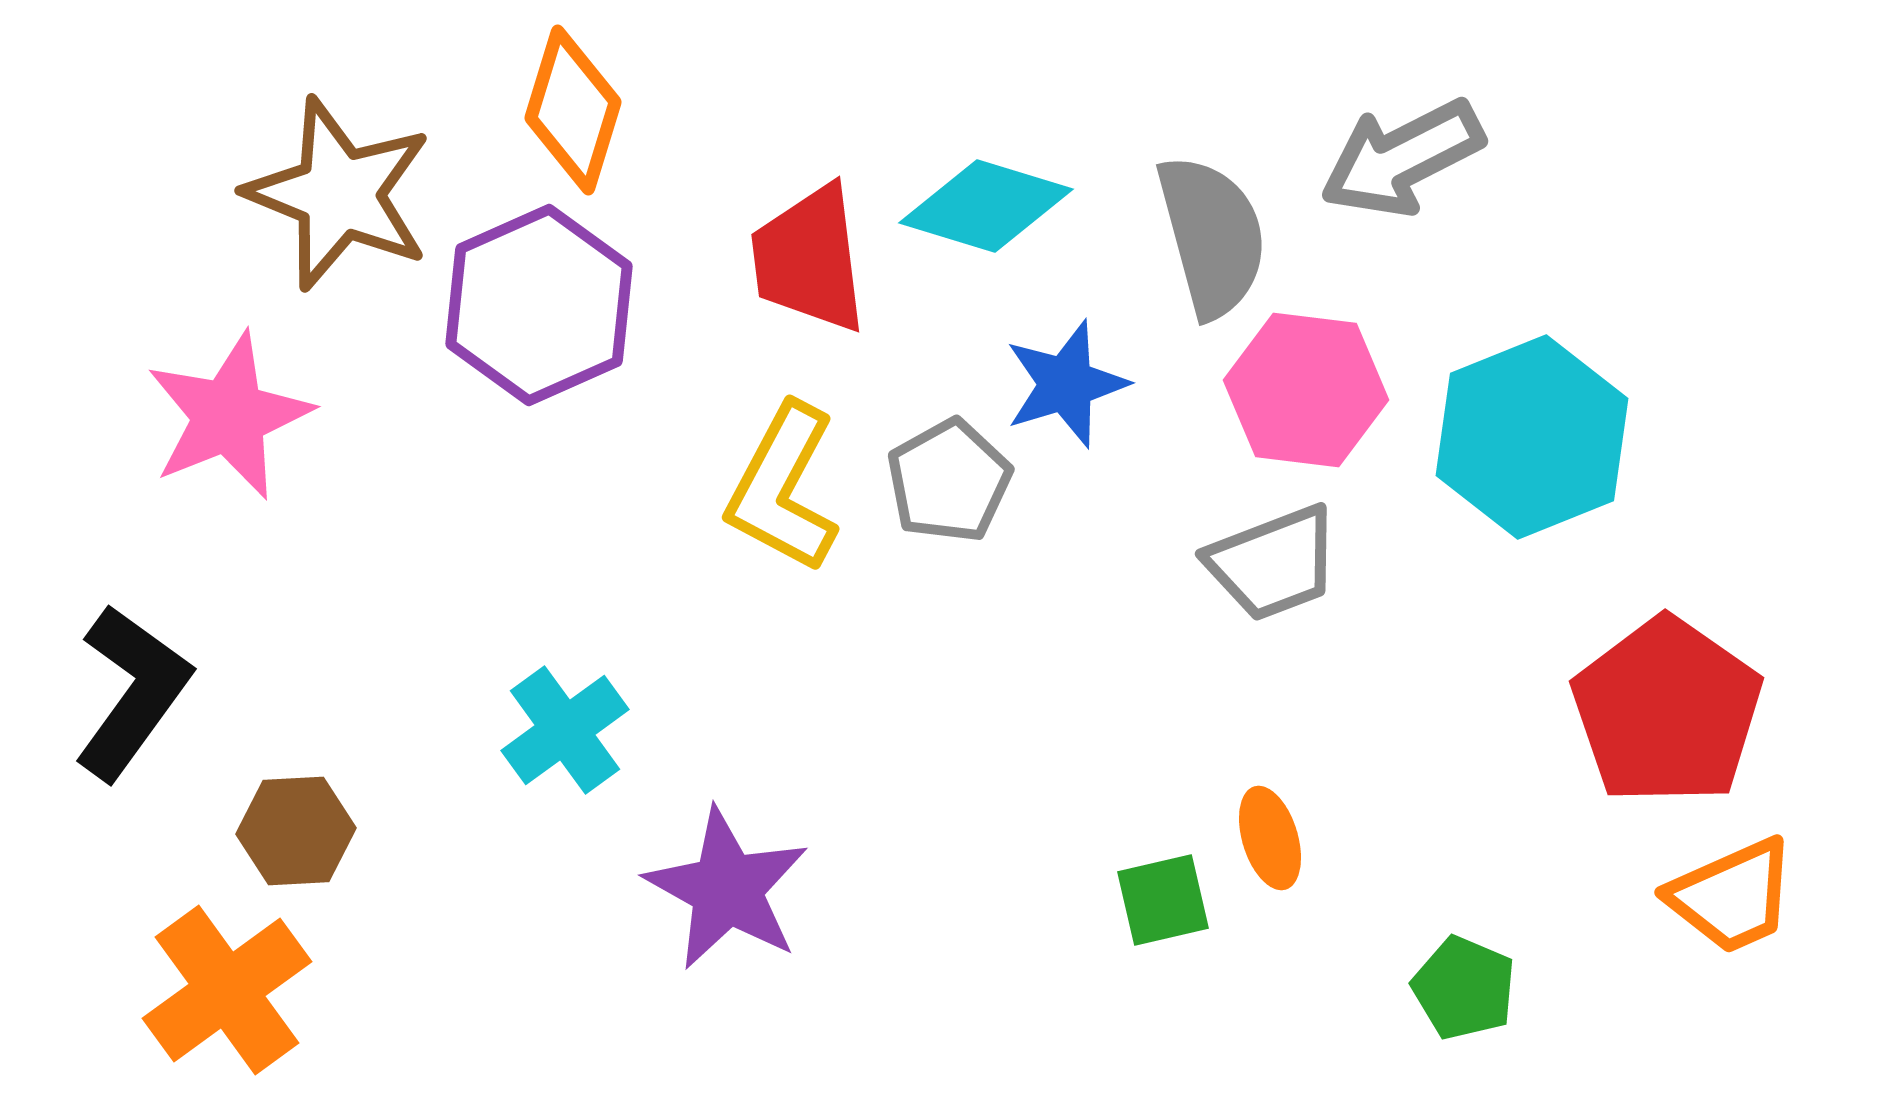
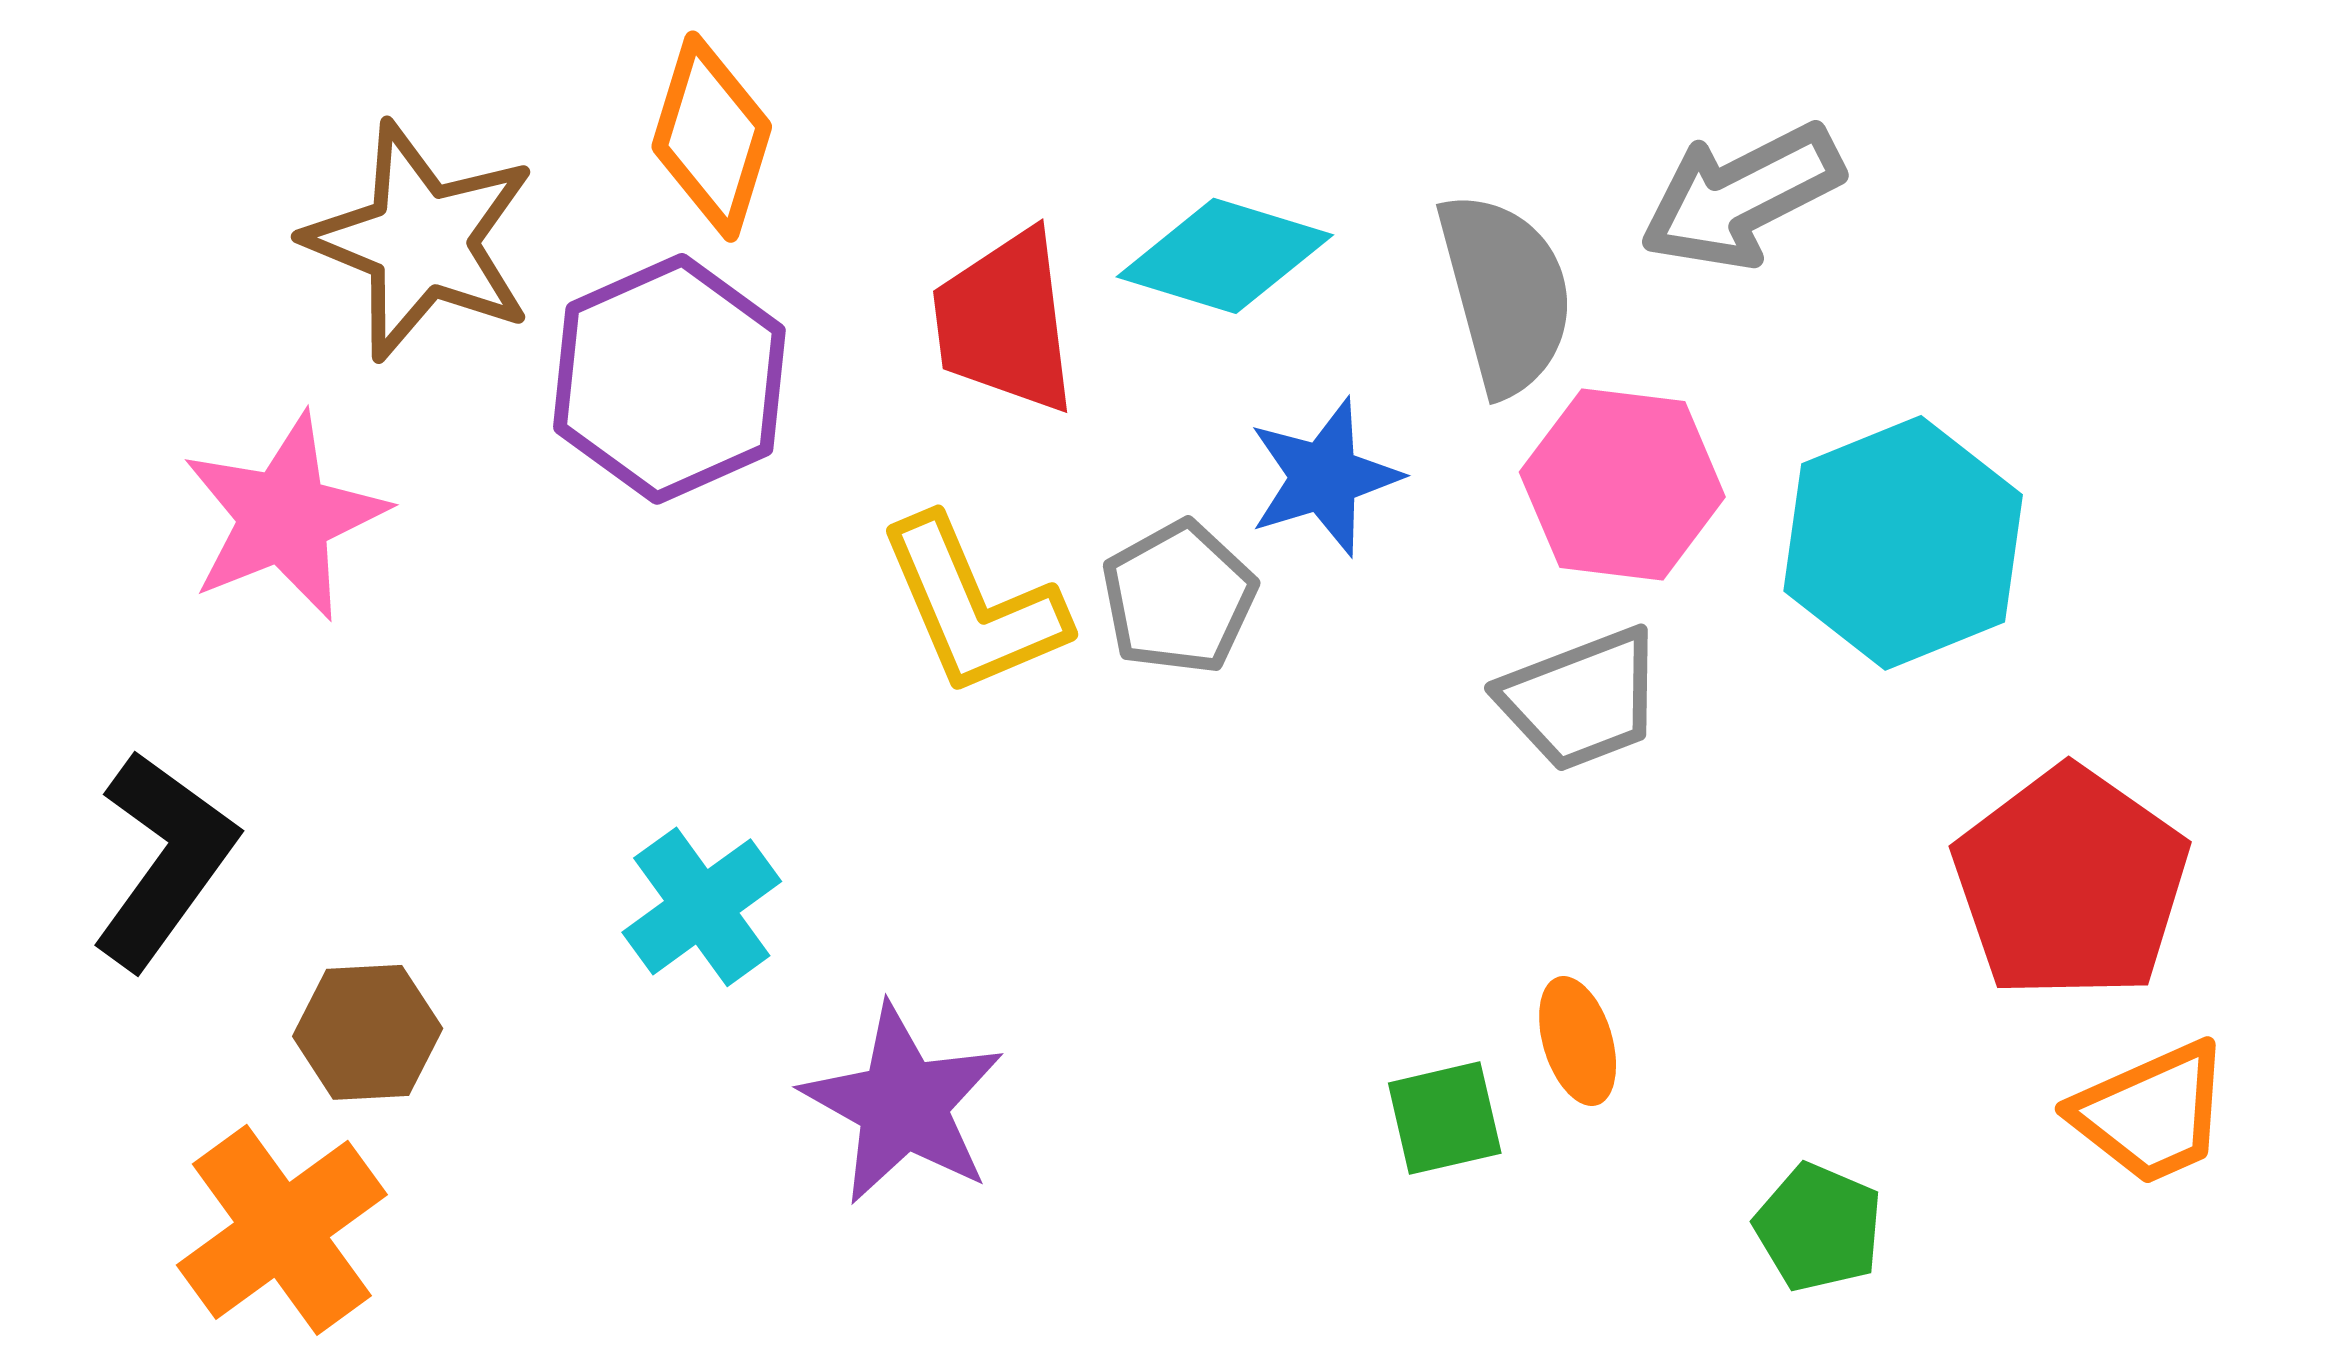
yellow L-shape: (783, 488) -> (973, 606), turned -51

